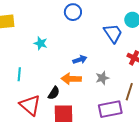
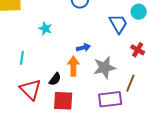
gray star: (102, 78) -> (104, 68), size x1.6
orange arrow: (71, 79) -> (73, 66), turned 84

